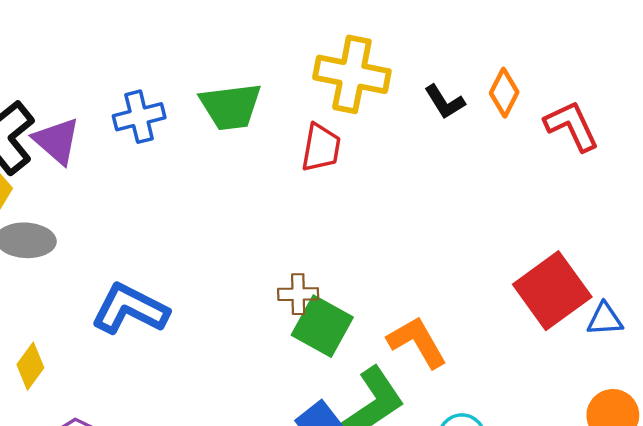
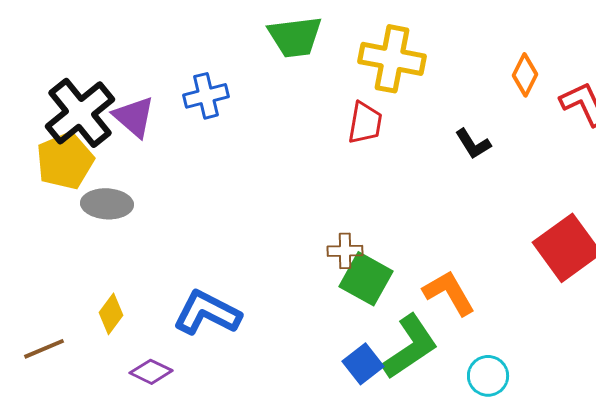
black L-shape: (445, 102) -> (473, 144), moved
green trapezoid: (231, 106) -> (295, 37), moved
blue L-shape: (130, 309) -> (207, 313), moved

